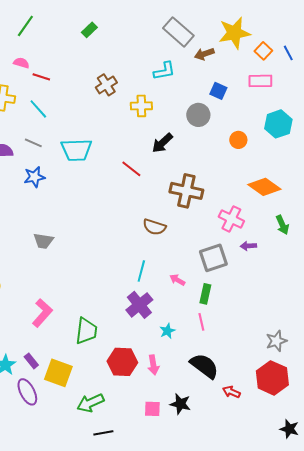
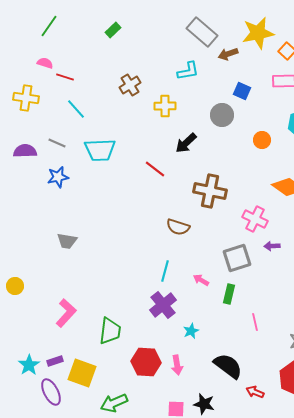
cyan line: (38, 109) -> (76, 109), moved
pink line: (201, 322) -> (255, 322), moved
purple rectangle: (31, 361) -> (55, 361), turned -70

